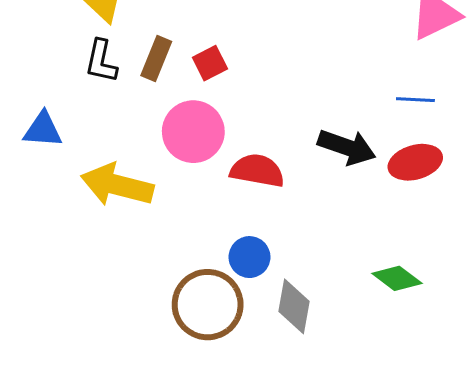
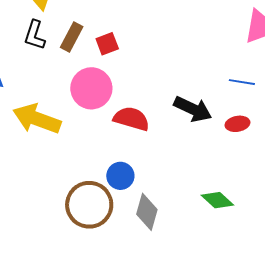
red ellipse: (415, 162) -> (237, 124), size x0.7

